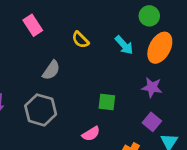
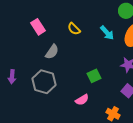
pink rectangle: (33, 25) -> (38, 27), moved
green square: (107, 102) -> (94, 76), turned -32

